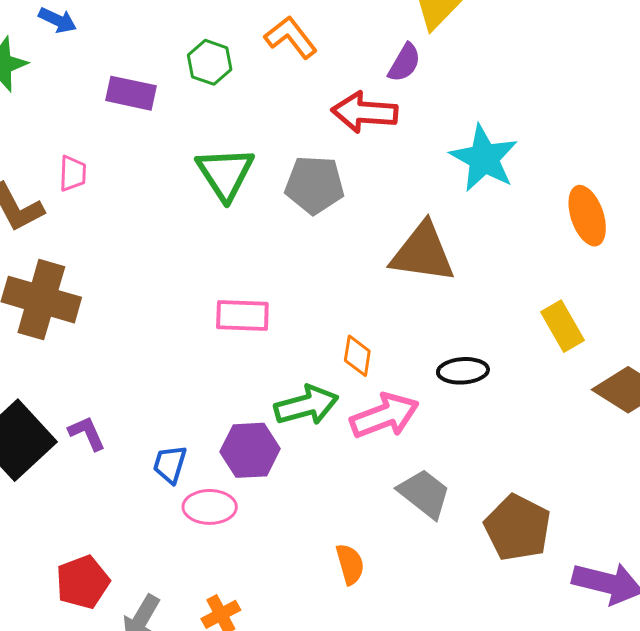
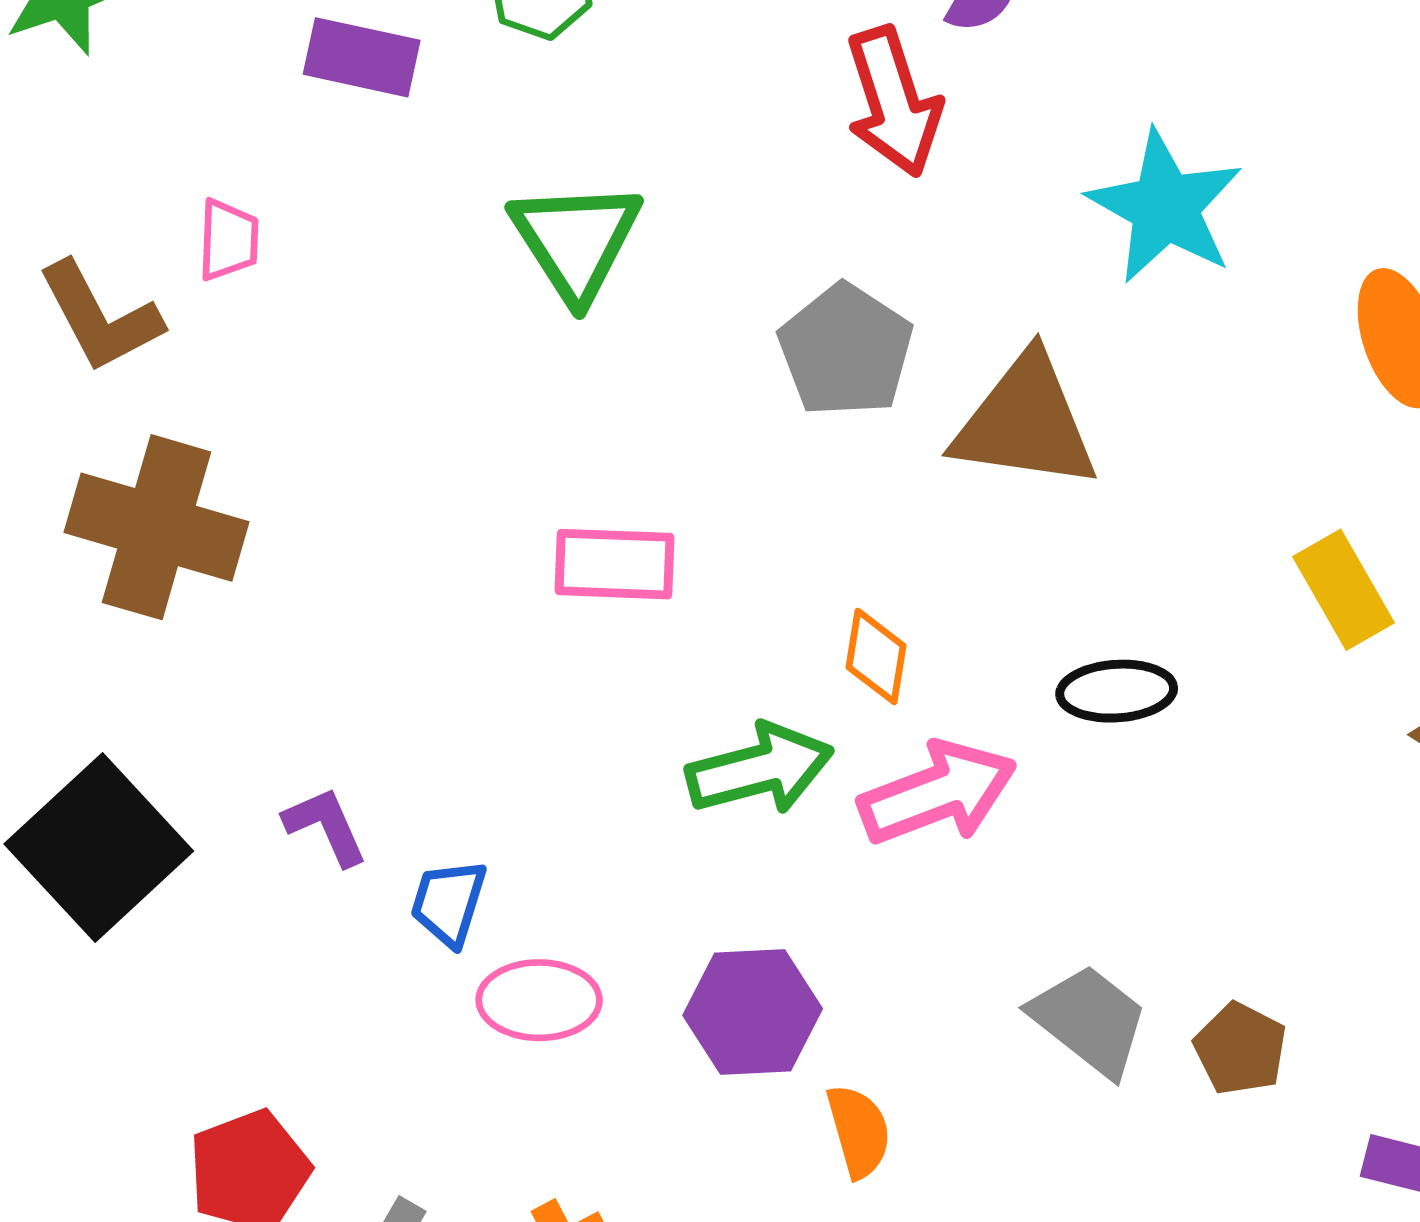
red arrow: (365, 112) -> (893, 102), turned -112
gray pentagon: (315, 185) -> (846, 350), moved, turned 30
purple L-shape: (87, 433) -> (326, 826), moved
purple hexagon: (250, 450) -> (753, 1012), moved
gray trapezoid: (424, 494) -> (1089, 1020), moved
brown pentagon: (518, 528) -> (1240, 1049), size x0.6

